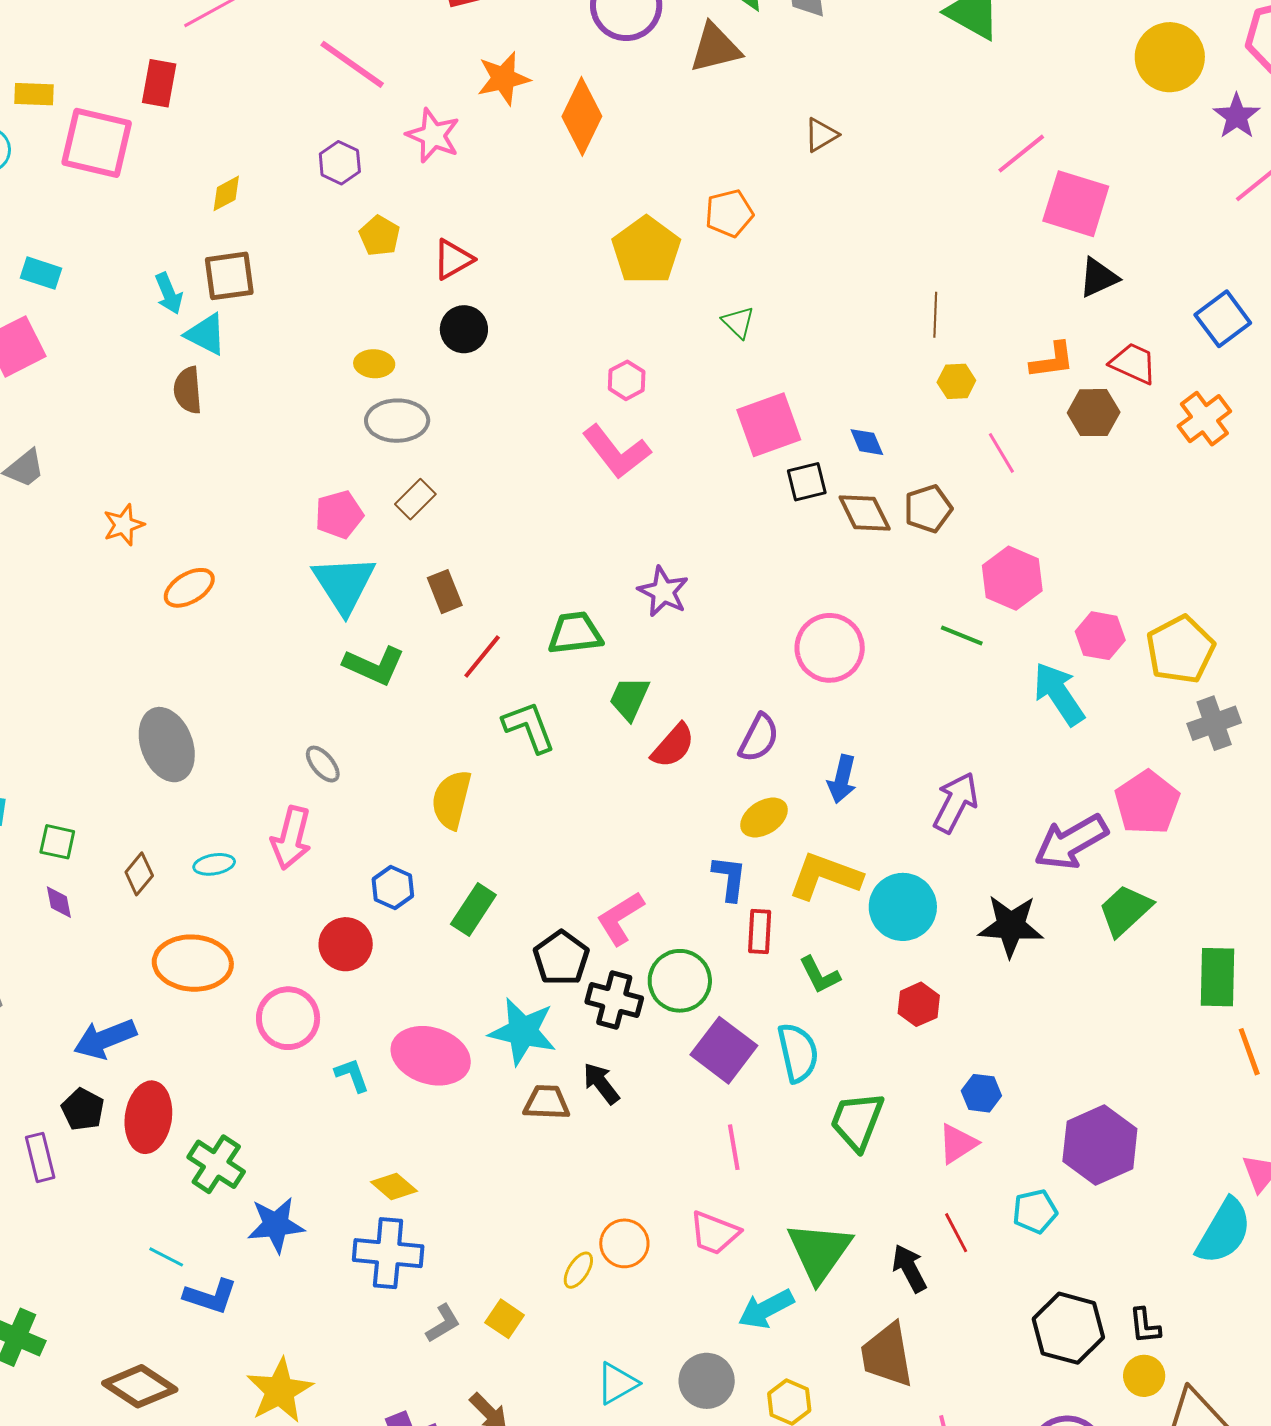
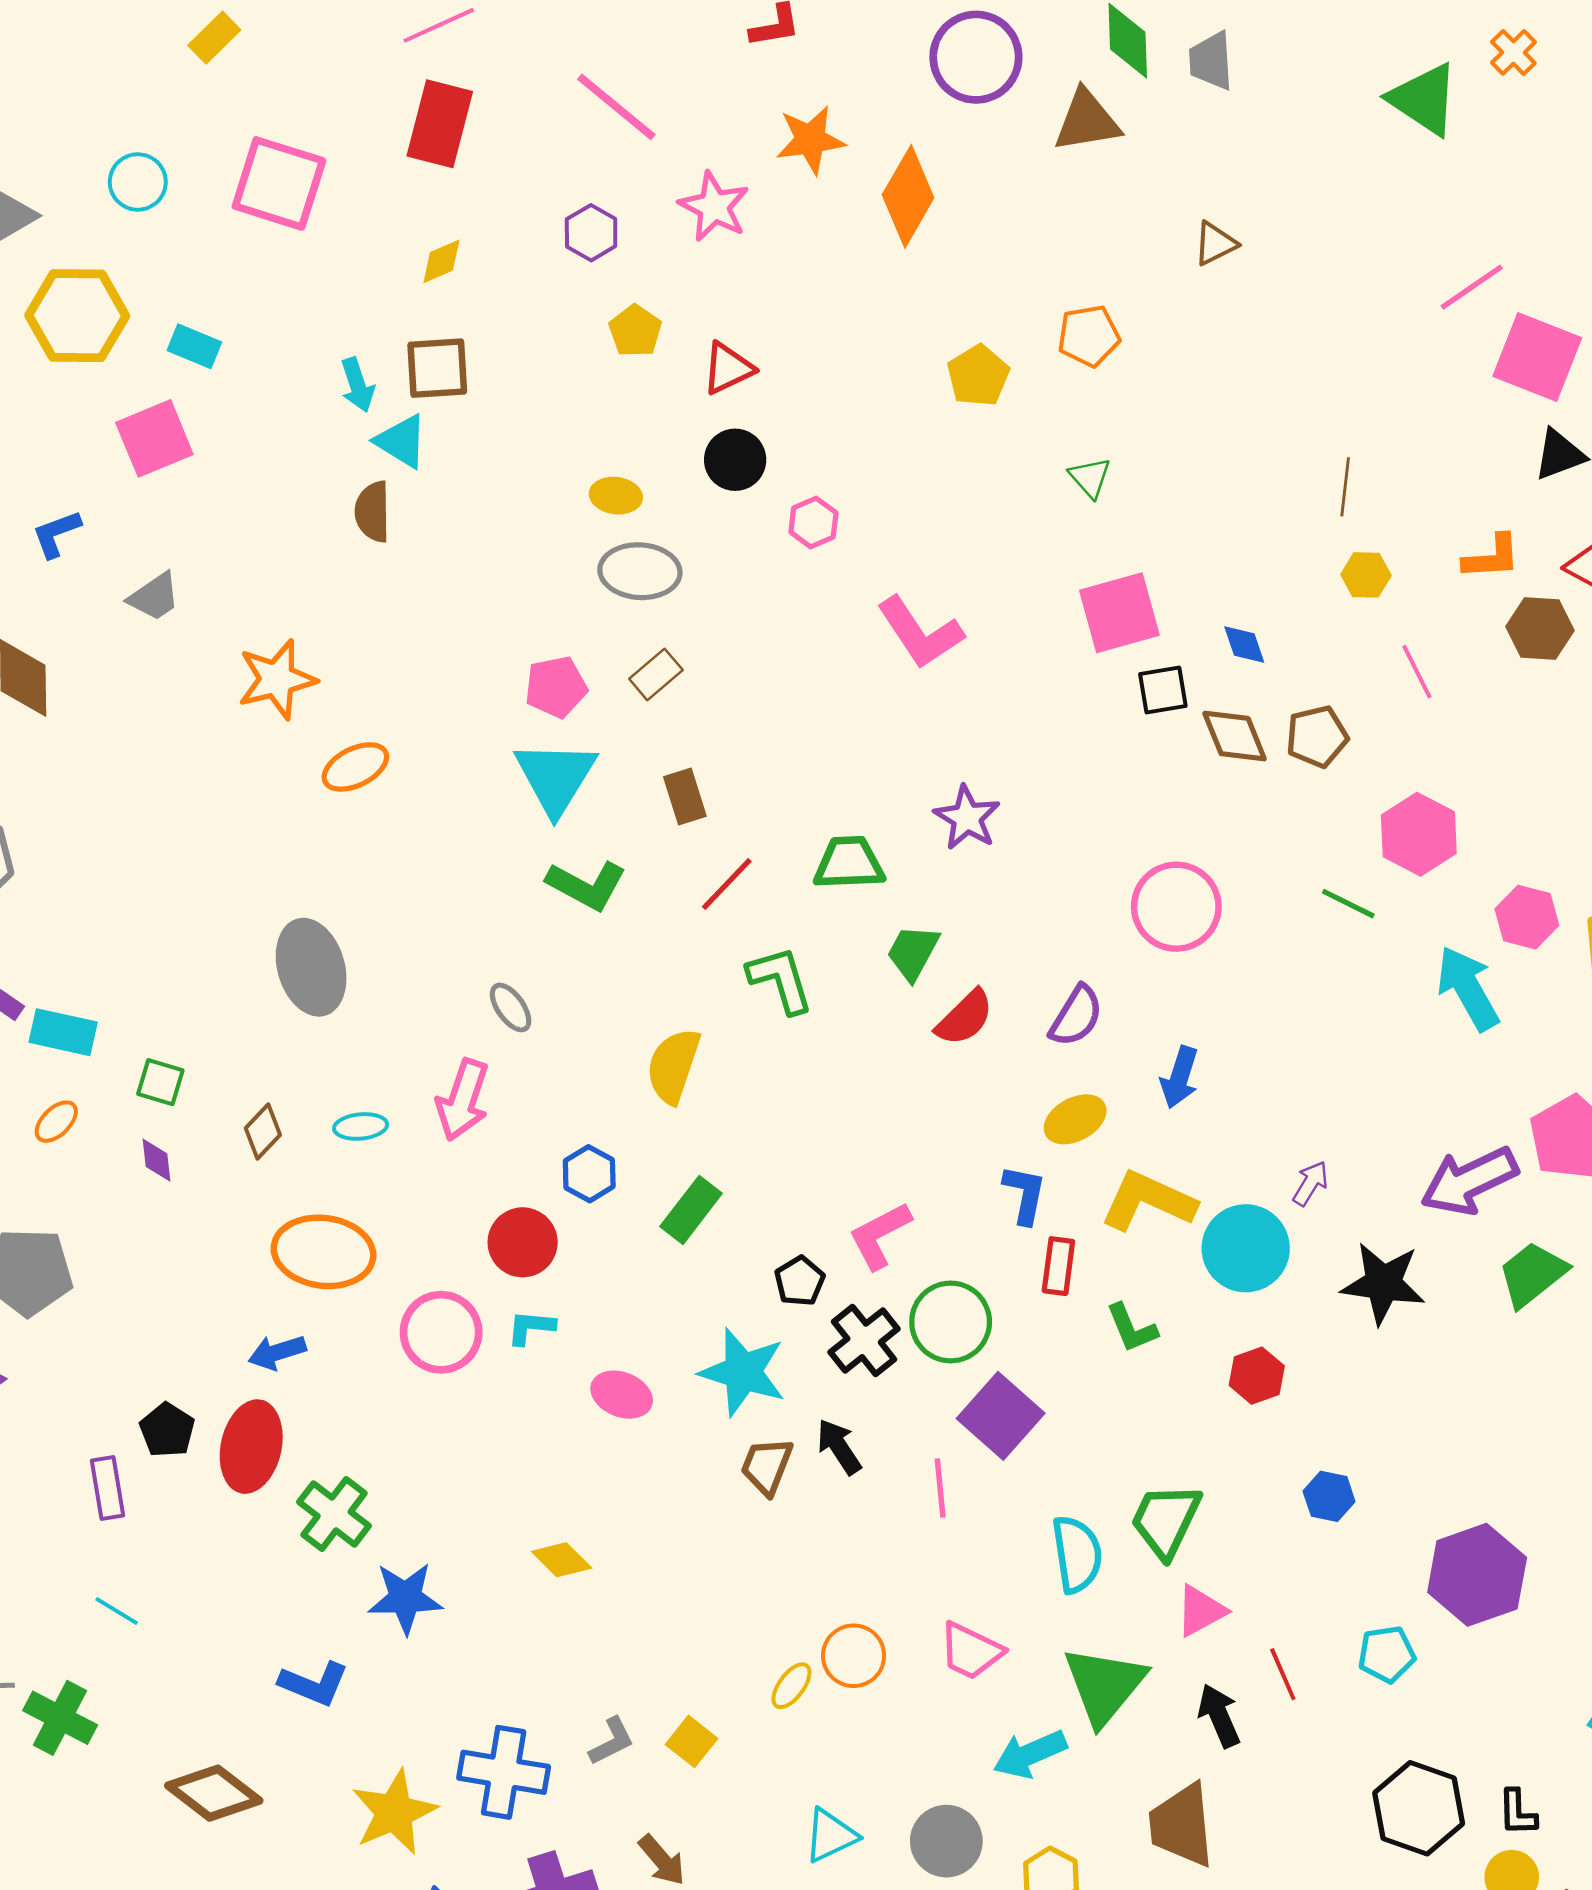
red rectangle: (159, 83) -> (440, 124), moved, size x1.4
yellow rectangle: (34, 94) -> (214, 38), moved, turned -51
yellow pentagon: (646, 250) -> (978, 376), size x0.7
pink hexagon: (627, 380) -> (813, 523), moved
orange star: (124, 525) -> (277, 679), size x1.5
purple arrow: (956, 803) -> (1310, 1183), moved, size x0.6
black pentagon: (561, 958) -> (800, 1281), size x0.7
black cross: (614, 1000) -> (864, 1340), turned 32
blue arrow: (105, 1039) -> (277, 1352), moved, size x0.7
cyan semicircle: (798, 1053) -> (1077, 1554), moved
pink ellipse: (431, 1056) -> (622, 1395), size x0.6
cyan L-shape: (352, 1075) -> (531, 1327), moved, turned -69
brown trapezoid: (547, 1102) -> (767, 1466), turned -75
pink triangle: (958, 1144) -> (1201, 1611), moved
pink line: (734, 1147) -> (940, 1488), moved
blue cross: (388, 1253) -> (504, 1772), moved
cyan line: (166, 1257) -> (117, 1611), moved

